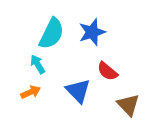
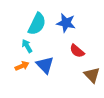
blue star: (92, 32) -> (66, 23), turned 30
blue triangle: (78, 91) -> (45, 65), moved

